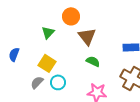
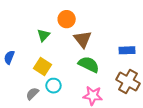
green semicircle: (93, 61) -> (89, 64), size x1.5
gray semicircle: (37, 82) -> (32, 94), moved

